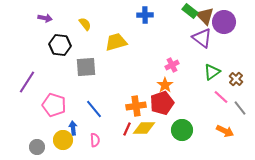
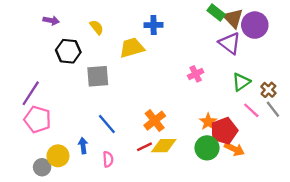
blue cross: (145, 15) -> (154, 25), moved
orange star: (165, 85) -> (208, 122), moved
red pentagon: (162, 103) -> (224, 131), moved
pink pentagon: (54, 105) -> (37, 119), moved
orange cross: (136, 106) -> (155, 121), turned -30
gray line: (240, 108) -> (273, 109), moved
red line: (127, 129) -> (144, 147), turned 40
orange arrow: (225, 131) -> (234, 149), moved
yellow circle: (63, 140) -> (58, 156), moved

